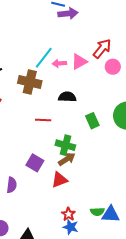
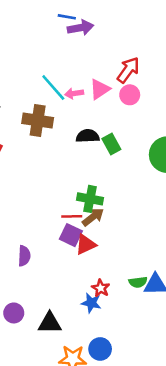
cyan line: (44, 58) -> (53, 88), turned -75
pink circle: (113, 67) -> (130, 95), moved
red line: (43, 120) -> (72, 216), moved
green rectangle: (92, 121) -> (111, 144), moved
purple square: (35, 163) -> (71, 235), moved
blue star: (71, 227) -> (91, 303), moved

